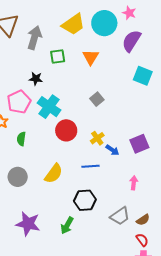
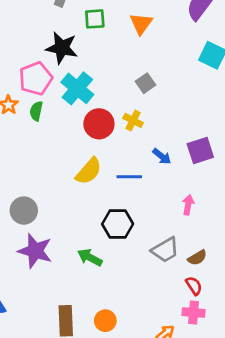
black star: (36, 79) -> (62, 48), size x1.6
yellow cross: (97, 138) -> (133, 120), moved, turned -32
green semicircle: (21, 139) -> (36, 111), moved
yellow semicircle: (54, 174) -> (89, 171), moved
gray circle: (18, 177) -> (24, 211), moved
green arrow: (67, 225) -> (90, 257), turned 84

